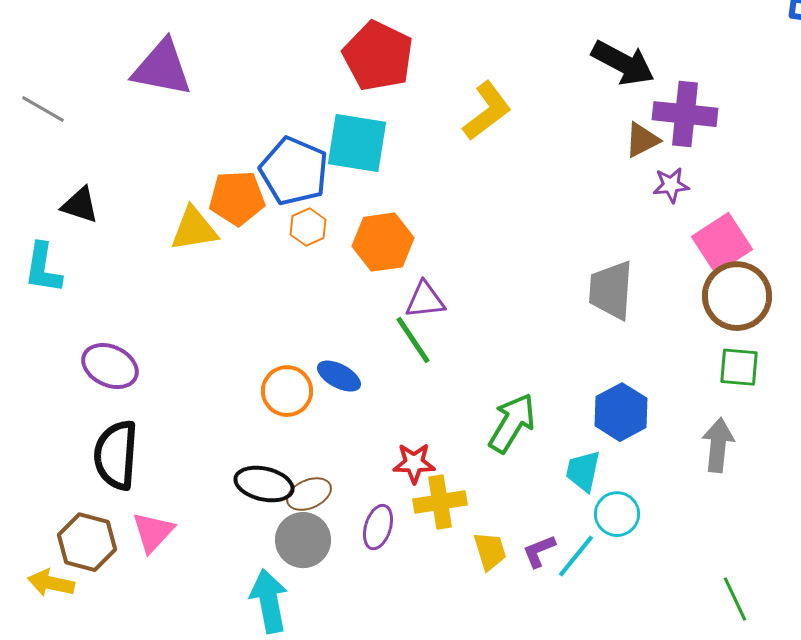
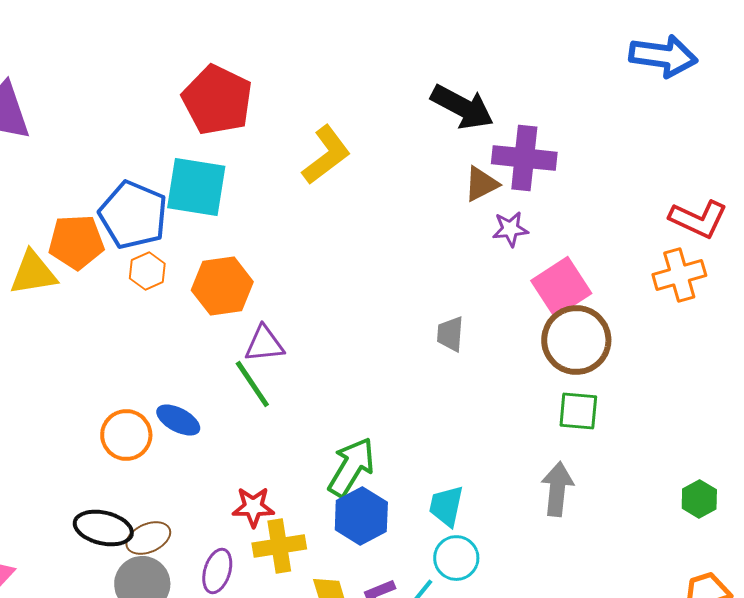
gray trapezoid: (611, 290) -> (450, 334), size x0.6
blue hexagon: (621, 412) -> (361, 516), moved
cyan trapezoid: (583, 471) -> (446, 506), moved

